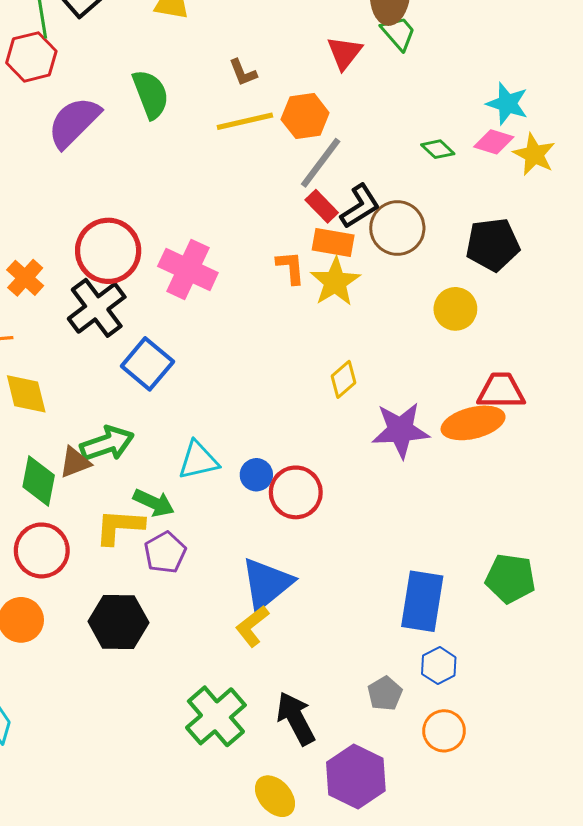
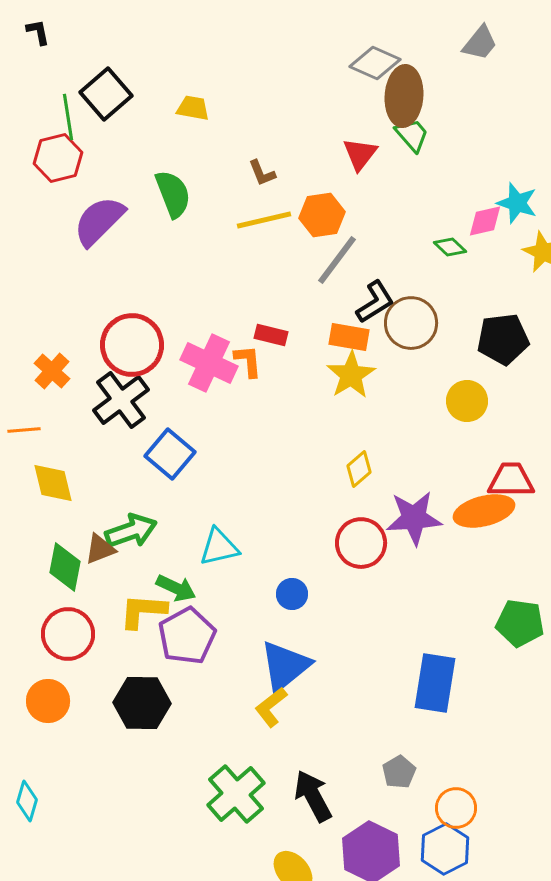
pink diamond: (494, 142) -> (485, 221), moved, turned -30
red rectangle: (322, 206) -> (271, 335), moved, turned -32
orange L-shape: (291, 267) -> (248, 361), moved
blue circle: (256, 475) -> (292, 594), moved
red circle: (296, 492) -> (361, 543), moved
purple pentagon: (165, 553) -> (187, 636), size x1.4
green pentagon: (510, 578) -> (520, 623), moved
blue hexagon: (439, 666) -> (445, 849), moved, size x1.4

